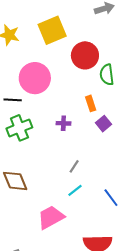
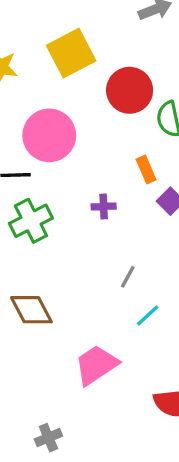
cyan line: (75, 190) -> (148, 315), moved

